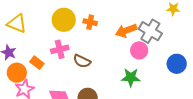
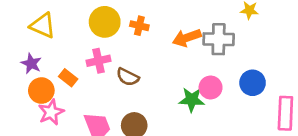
gray cross: (150, 31) -> (219, 39), turned -30
pink circle: (139, 50) -> (211, 87), moved

